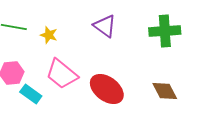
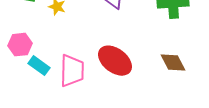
pink trapezoid: (62, 74) -> (72, 71), moved, turned -128

